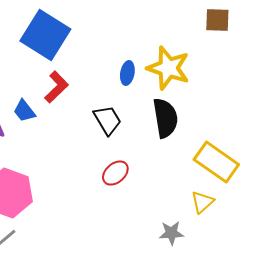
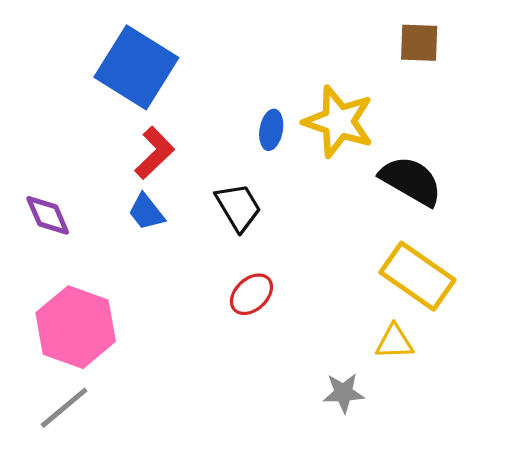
blue trapezoid: (24, 111) -> (146, 212), moved
black semicircle: (165, 118) -> (411, 181), moved, turned -51
yellow triangle: (202, 202) -> (394, 342), turned 40

